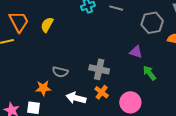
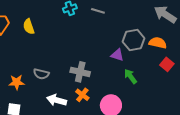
gray hexagon: (152, 23) -> (134, 40), moved
yellow semicircle: (47, 25) -> (29, 27), turned -49
orange star: (43, 88) -> (17, 82), moved

